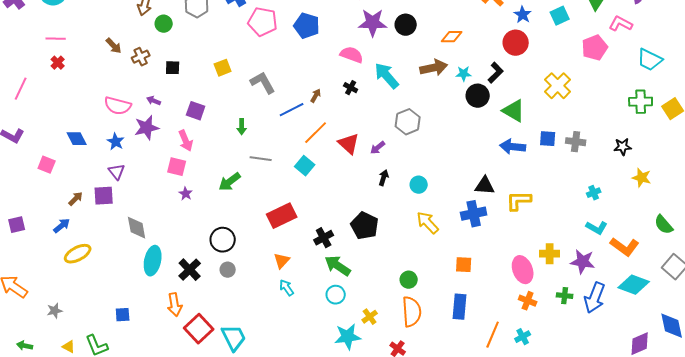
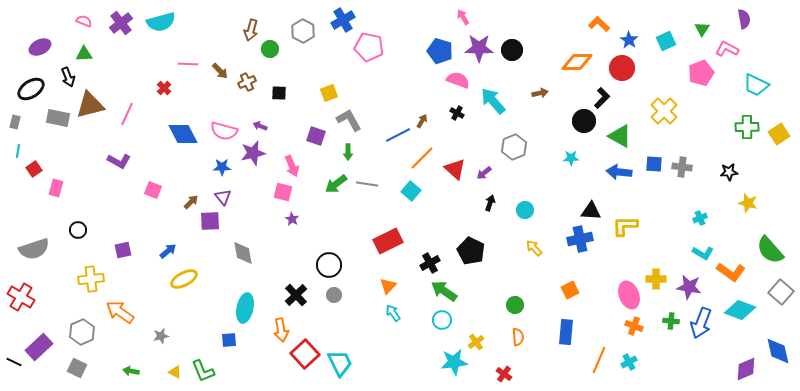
blue pentagon: (307, 26) -> (440, 51), moved
orange diamond: (452, 37) -> (577, 62), moved, size x1.4
pink line: (56, 39) -> (188, 64), moved
brown arrow: (434, 68) -> (540, 93), size x0.6
cyan star: (464, 74) -> (571, 158), moved
gray L-shape: (263, 83) -> (349, 120), moved
purple square: (196, 111) -> (316, 136), moved
blue diamond: (77, 139) -> (183, 134), moved, size x1.4
blue star: (116, 142) -> (222, 167), turned -30
green arrow: (230, 182) -> (336, 184), moved
brown arrow: (76, 199) -> (191, 202), moved
yellow arrow: (428, 223) -> (534, 248), size x0.7
green semicircle: (664, 225) -> (770, 250), size x1.4
cyan ellipse: (153, 261) -> (245, 308), moved
orange square: (464, 265) -> (570, 290), turned -30
orange semicircle: (412, 312) -> (518, 337), size x0.6

